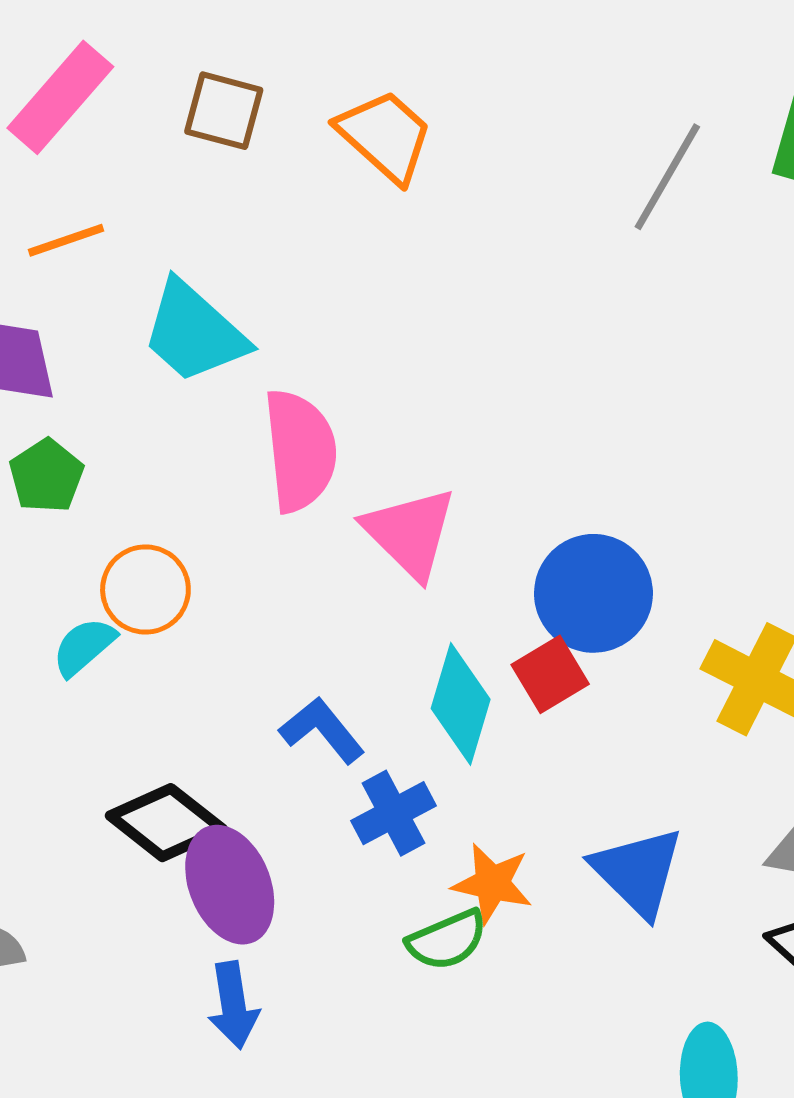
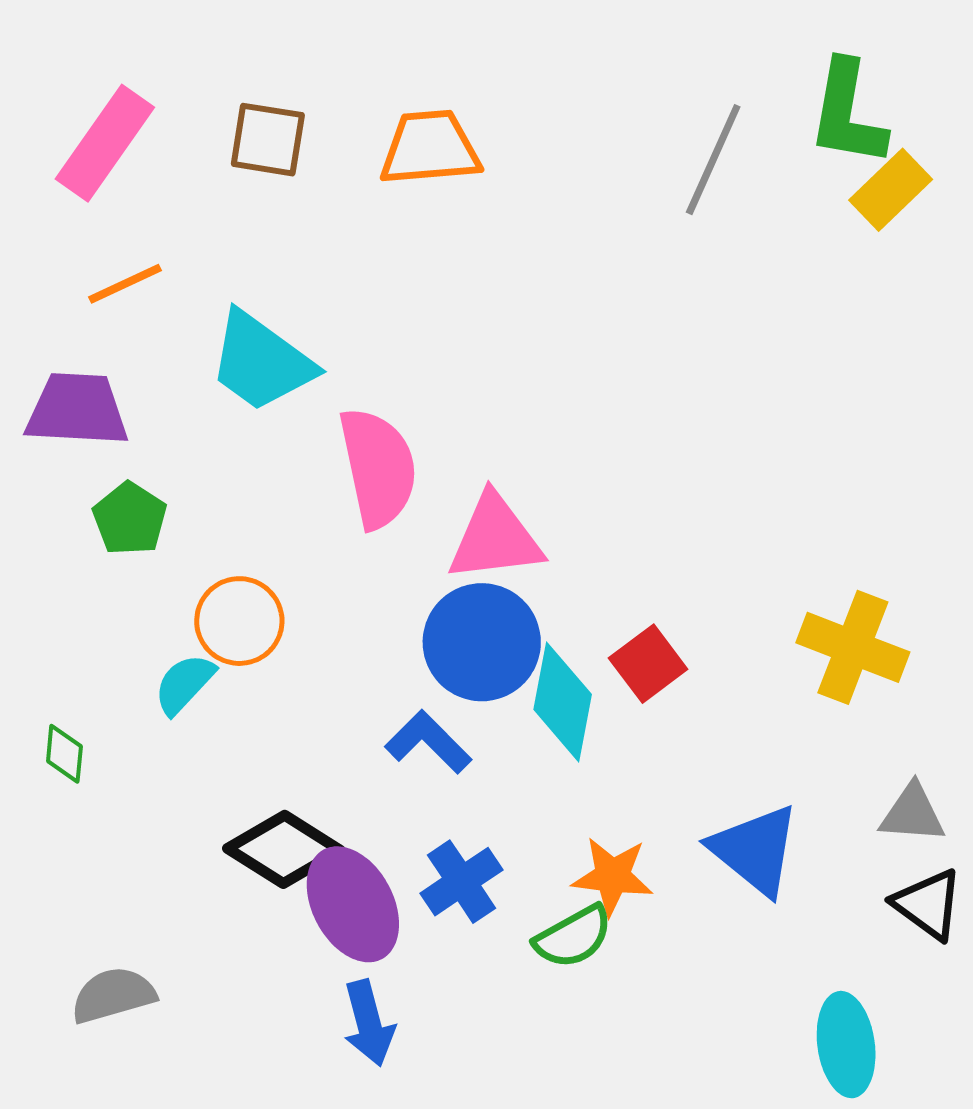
orange trapezoid: (385, 136) -> (430, 148), turned -41
pink triangle: (410, 533) -> (495, 538), turned -46
blue circle: (593, 593) -> (482, 642), moved
blue cross: (393, 813) -> (461, 882), moved

